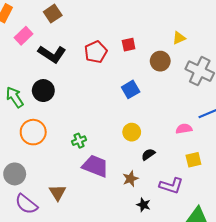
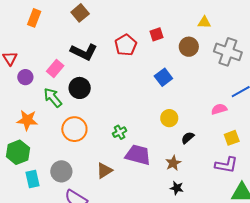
pink rectangle: (24, 36) -> (55, 68), moved
yellow triangle: (179, 38) -> (204, 22), turned 32
purple L-shape: (171, 186) -> (226, 165), moved
brown triangle: (58, 193) -> (104, 170), moved, turned 36
black star: (144, 205) -> (177, 188), moved

